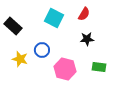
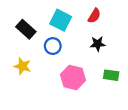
black rectangle: (13, 26) -> (26, 29), moved
blue circle: (42, 50) -> (53, 46), moved

